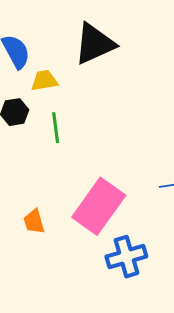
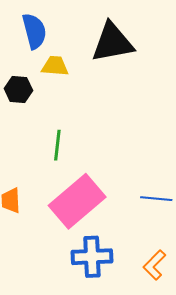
green line: (56, 128) -> (57, 145), moved

